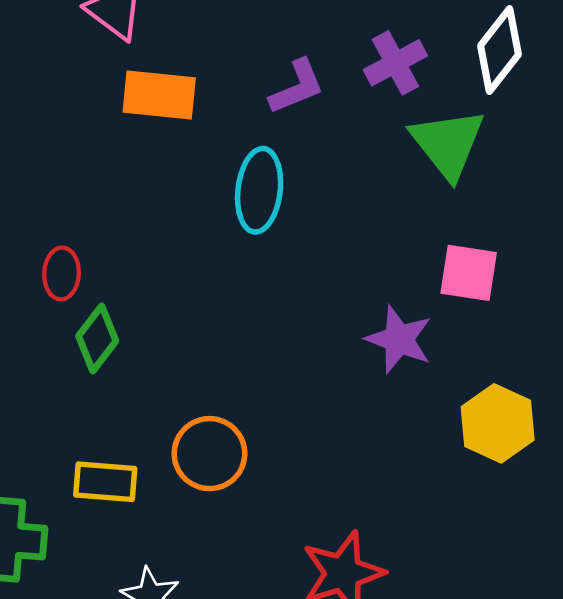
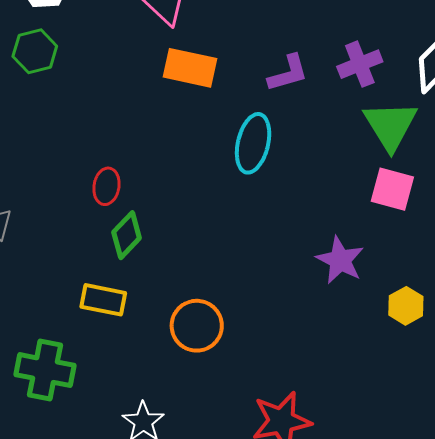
pink square: (469, 273) -> (392, 189), moved
yellow hexagon: (498, 423) -> (406, 306), moved, size x0.7
yellow rectangle: (105, 482) -> (103, 300), moved

